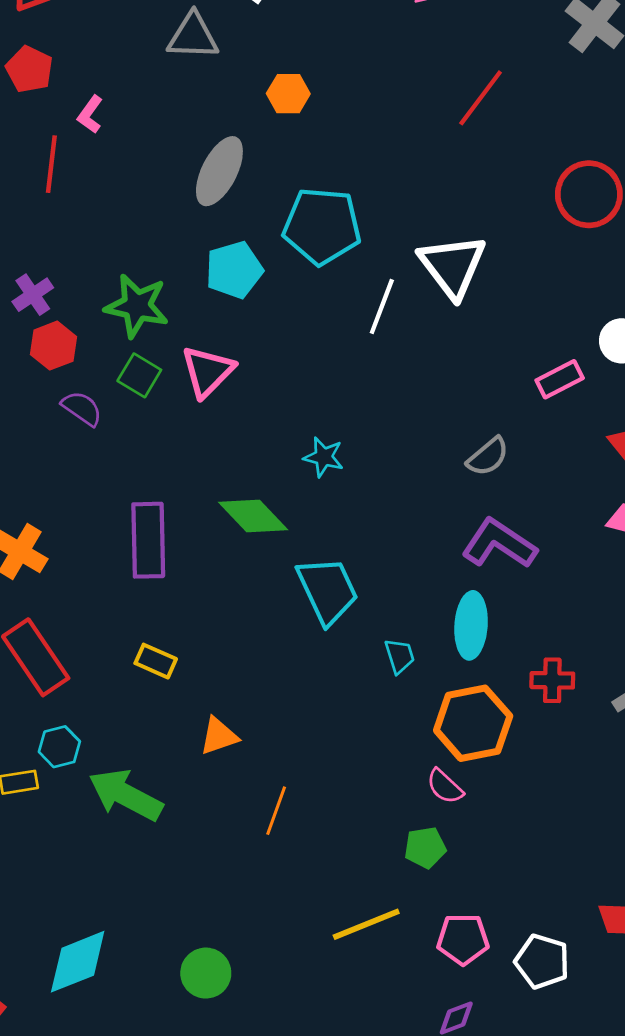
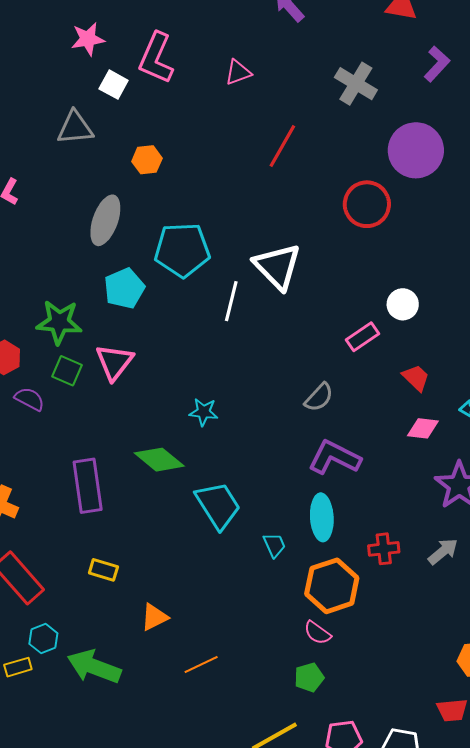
orange line: (276, 811) -> (201, 665), turned 52

